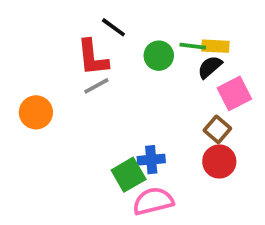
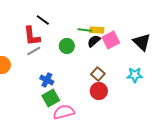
green circle: (159, 56) -> (67, 46), moved
pink square: (234, 93) -> (111, 40), moved
blue cross: (151, 160) -> (47, 80), moved, turned 32

